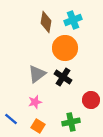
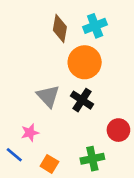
gray triangle: (37, 74) -> (48, 96), turned -36
pink star: (35, 102) -> (30, 133), moved

